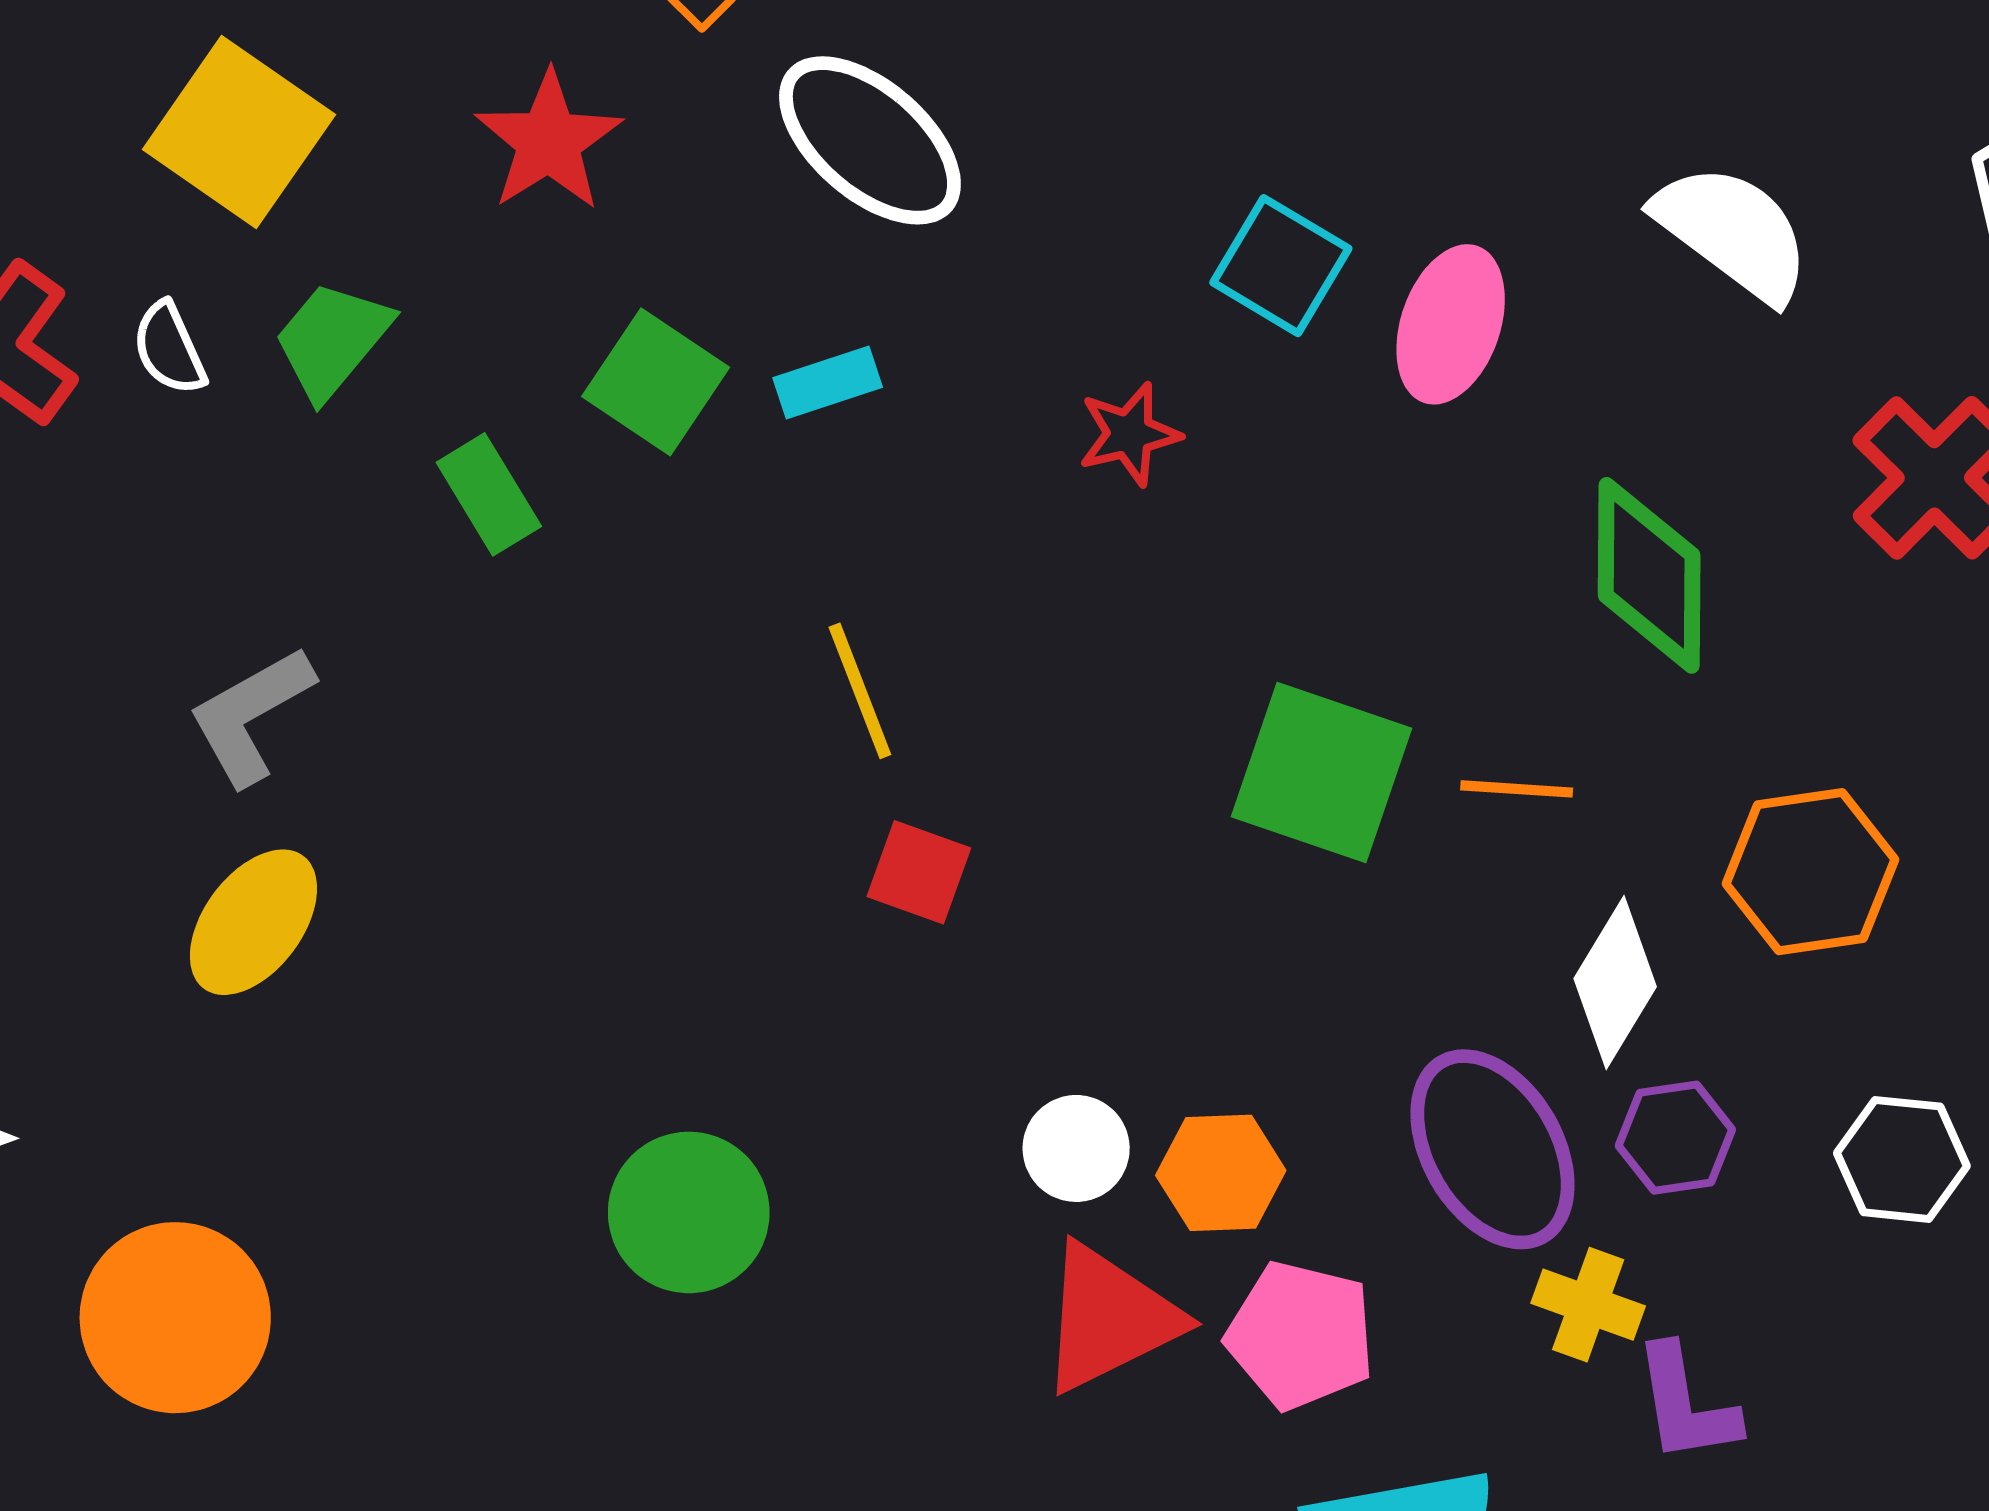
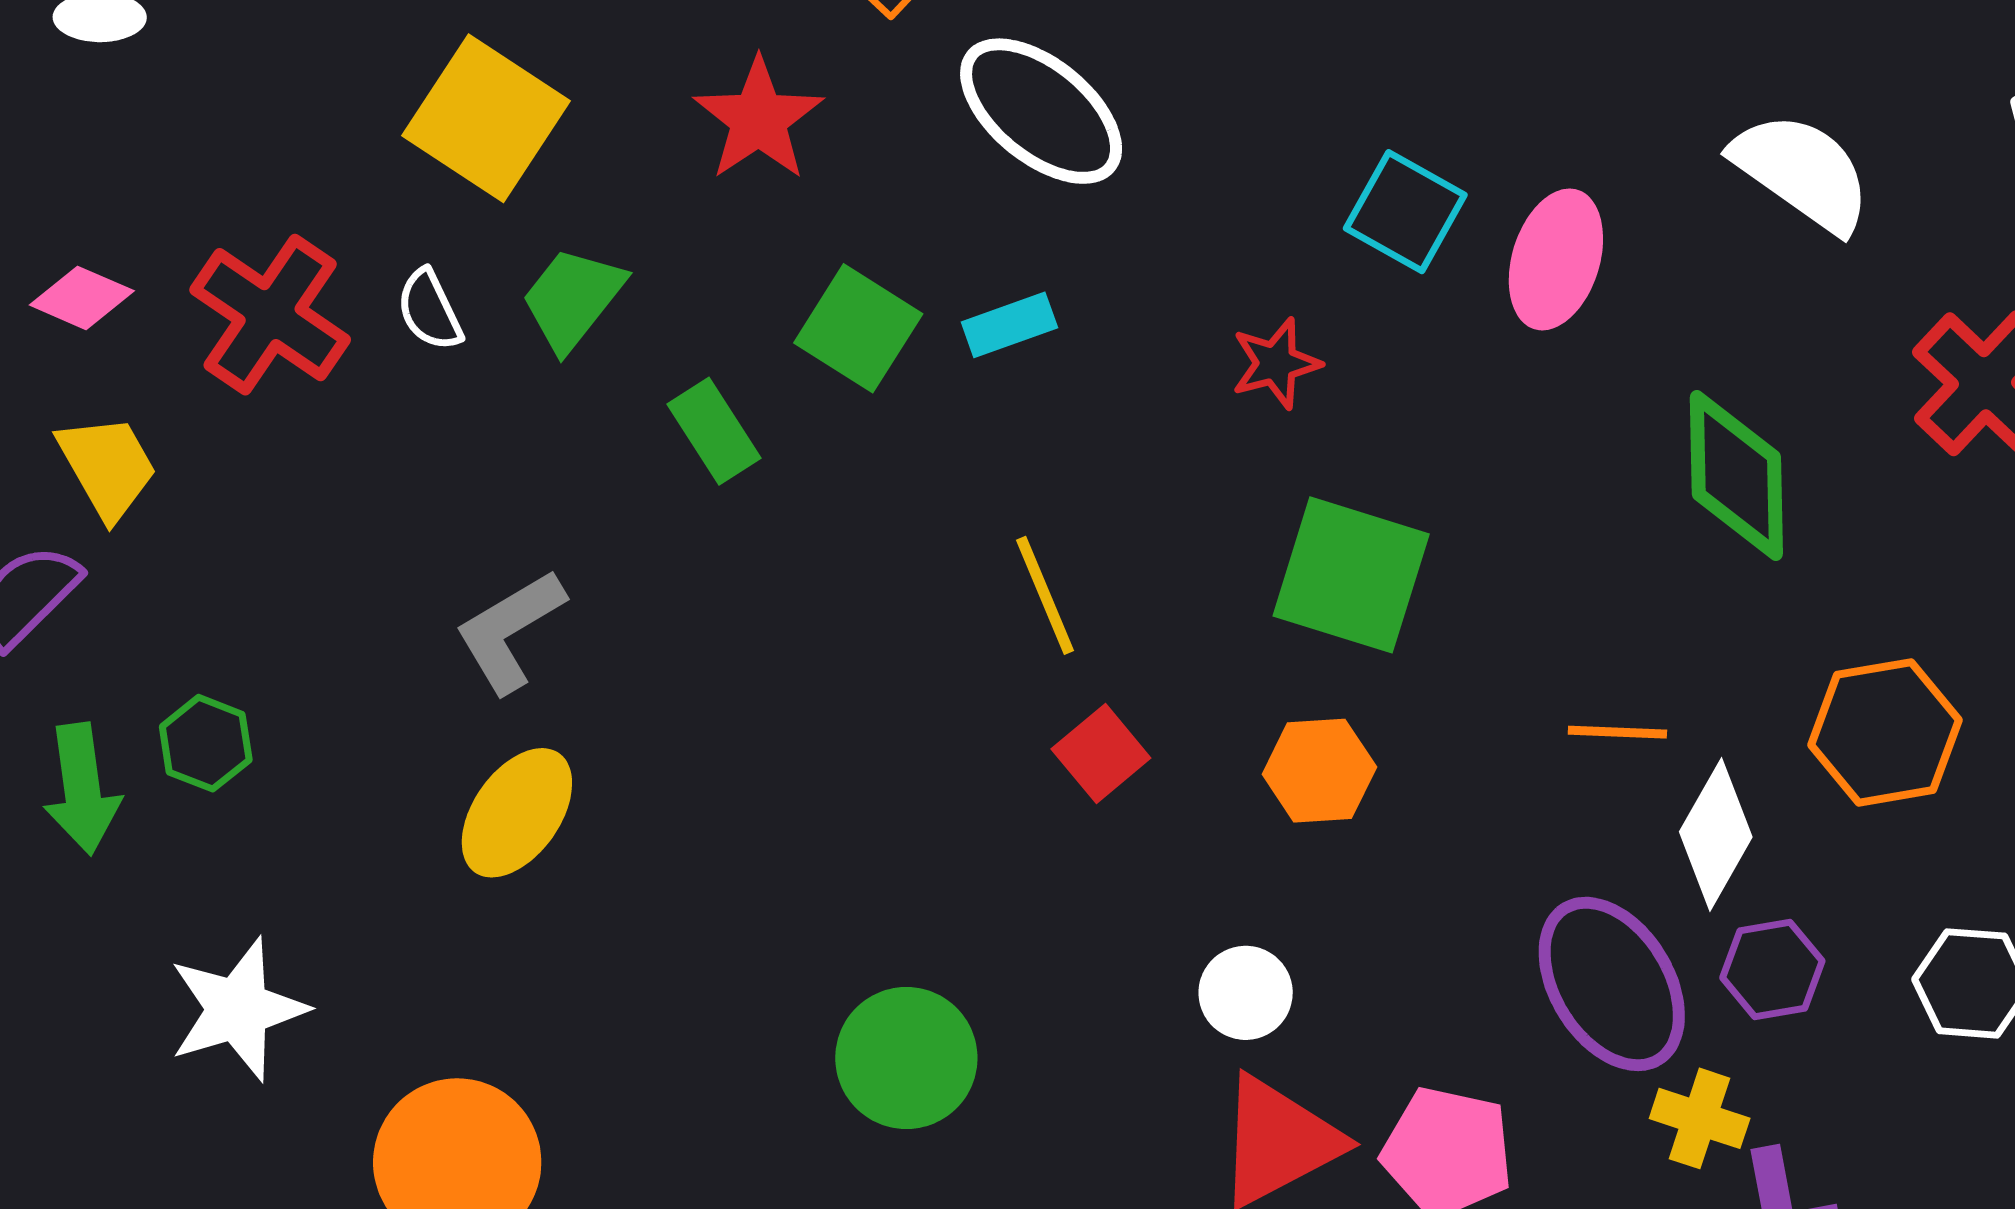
green square: (1321, 772) -> (1351, 575), moved
orange line: (1517, 789) -> (1617, 732), moved
red square: (919, 872) -> (1101, 754), turned 32
orange hexagon: (1221, 1173) -> (1319, 771), moved

